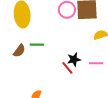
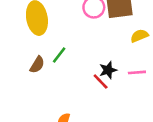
green line: (37, 45) -> (59, 55), turned -48

